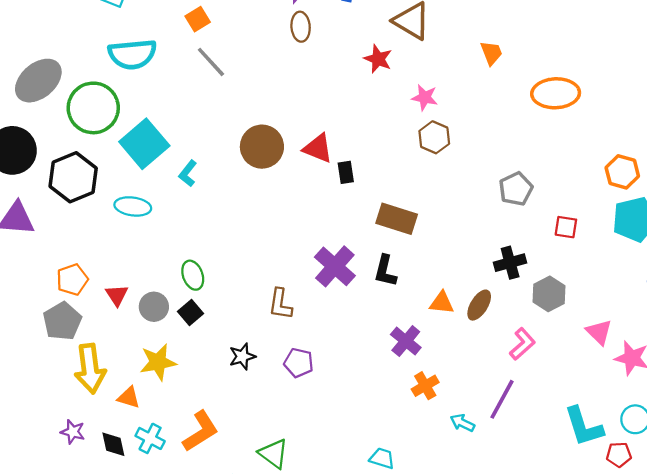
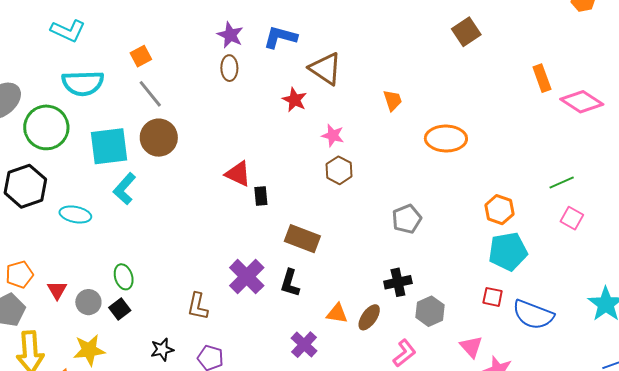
cyan square: (144, 144) -> (109, 146), moved, turned 30
brown circle: (262, 147) -> (159, 138), moved
cyan L-shape: (188, 173) -> (125, 189), size x1.4
red square: (566, 227) -> (493, 297), moved

